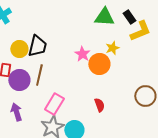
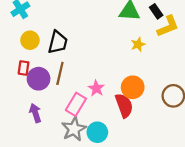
yellow circle: (19, 49) -> (30, 40), moved
pink star: (82, 54) -> (96, 88), moved
orange circle: (99, 64) -> (133, 87), moved
red semicircle: (99, 105) -> (124, 105), size x1.6

